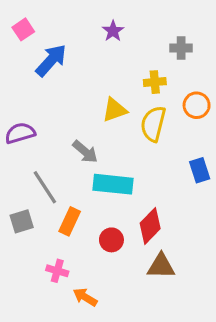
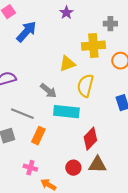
yellow cross: (155, 82) -> (93, 46), size x1.6
yellow semicircle: (153, 124) -> (85, 86), moved
gray line: (45, 187) -> (22, 114), turned -35
red circle: (111, 240) -> (73, 168), moved

